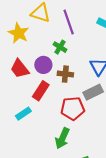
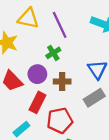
green cross: (60, 47) -> (53, 53), turned 32
red pentagon: (73, 108) -> (60, 121), moved

